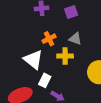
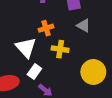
gray triangle: (75, 39) -> (84, 25), moved

